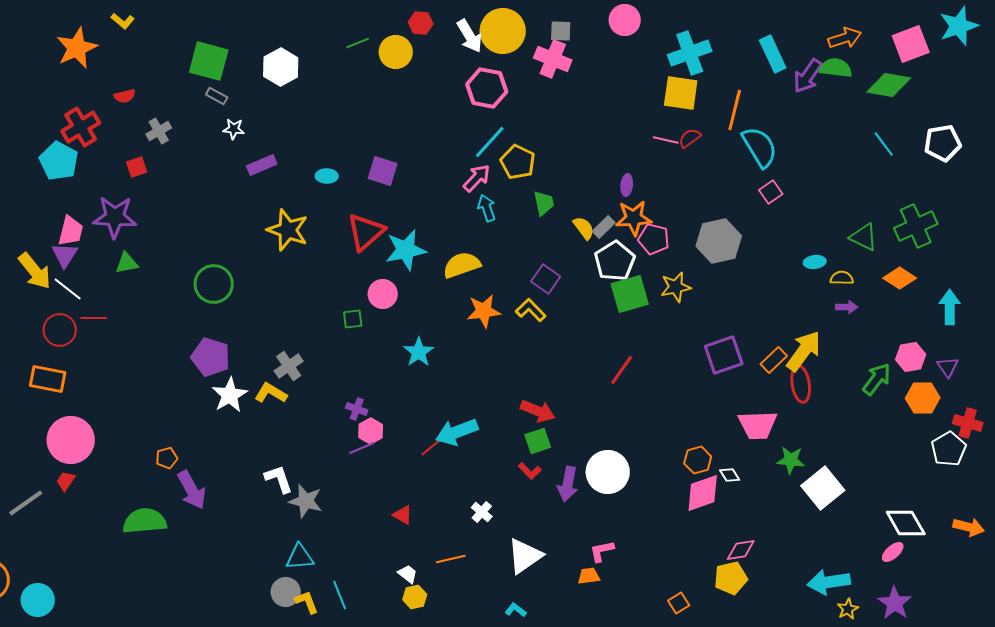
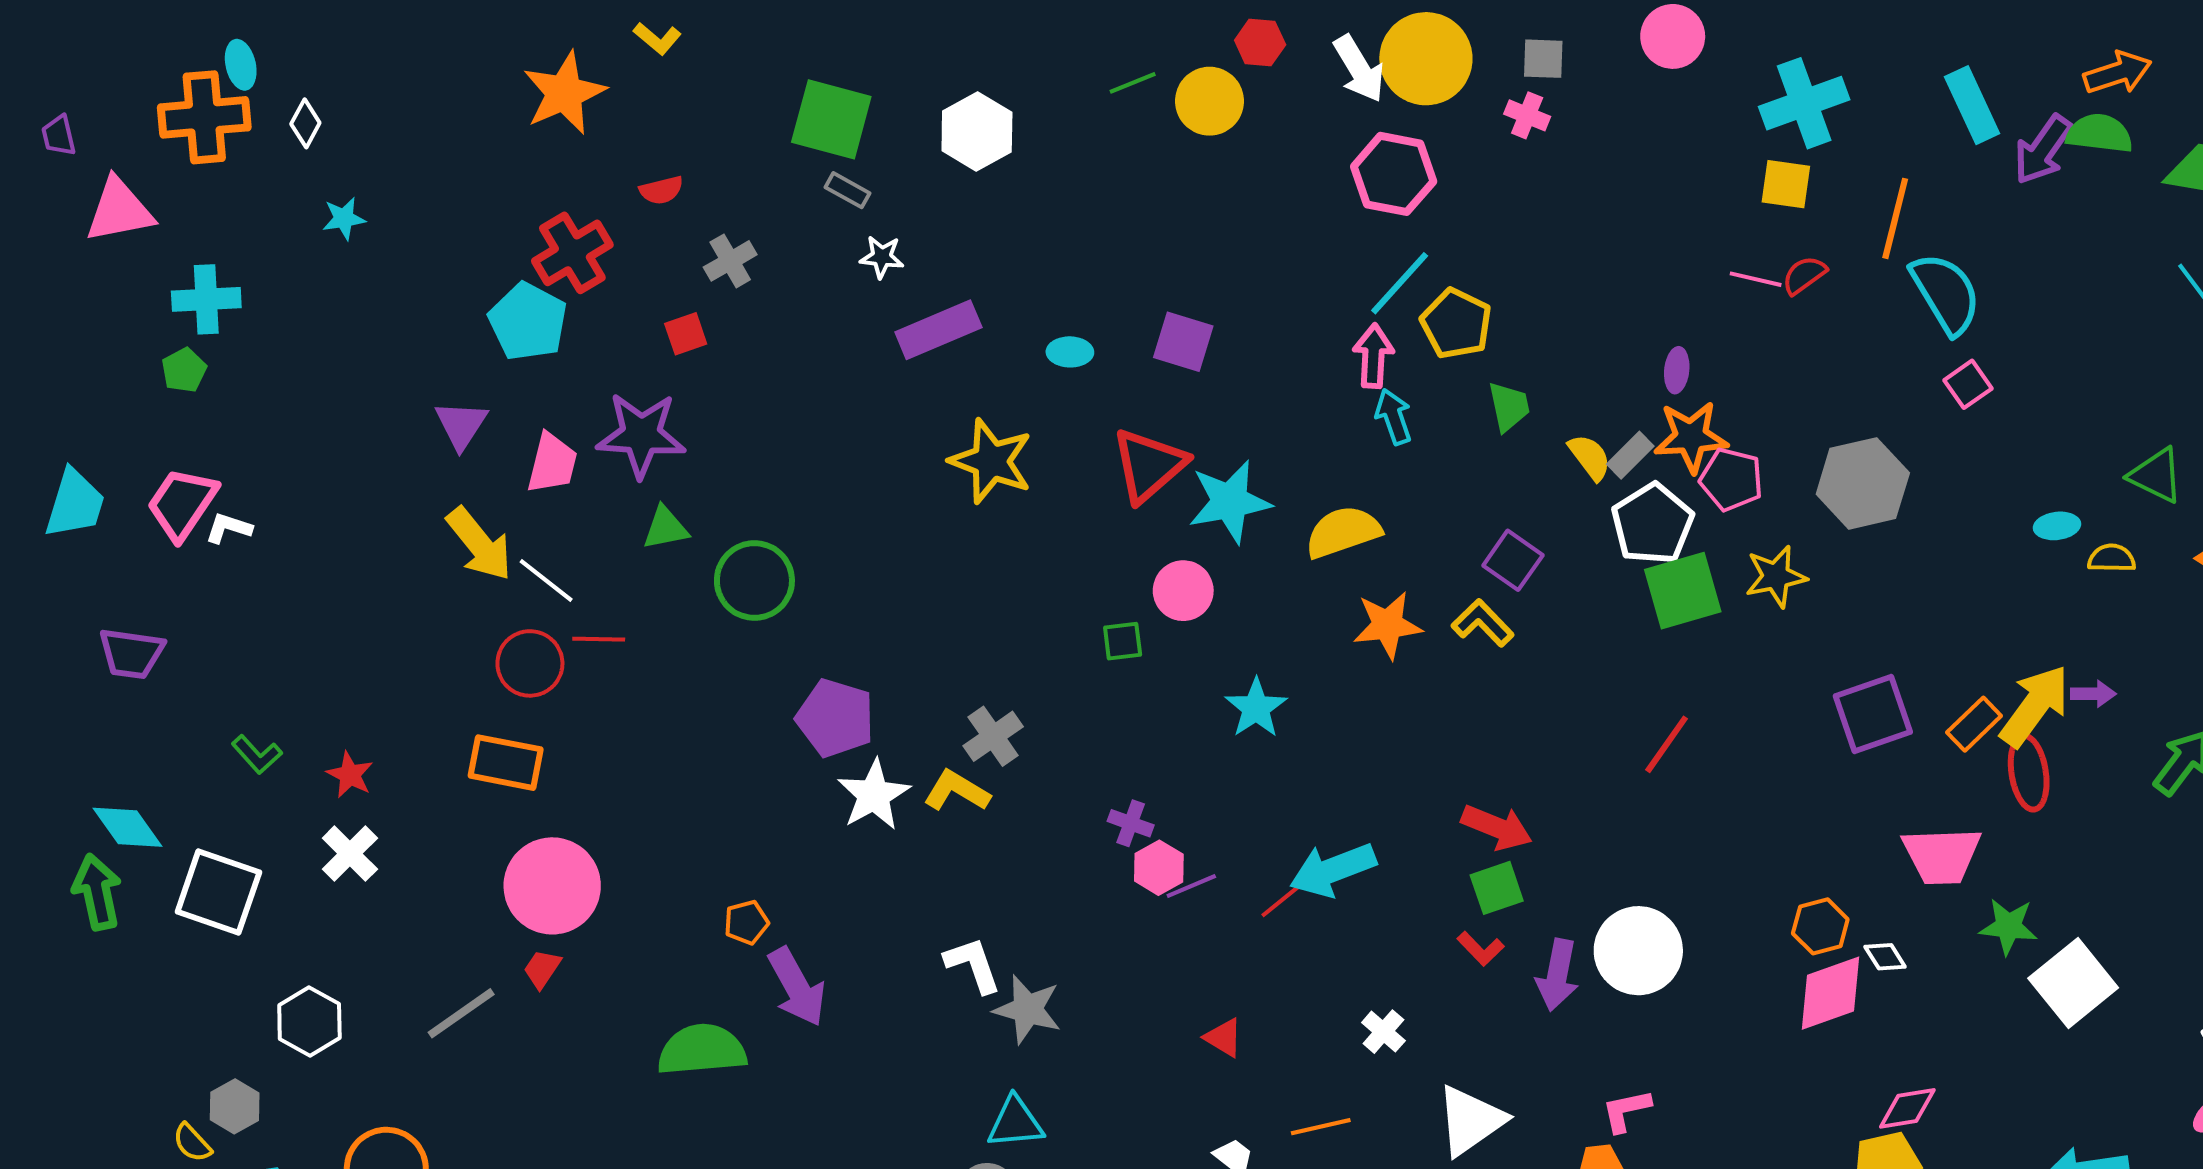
pink cross: (553, 59) -> (1527, 115), size x0.6
yellow square: (681, 93) -> (1786, 184), size x0.7
purple rectangle: (262, 165) -> (938, 330), size x1.4
pink arrow: (477, 178) -> (1373, 356), turned -40
purple triangle: (65, 255) -> (461, 425), moved
green circle: (214, 284) -> (754, 581), moved
purple arrow: (847, 307) -> (2093, 694), moved
purple line: (362, 448) -> (1191, 886), moved

